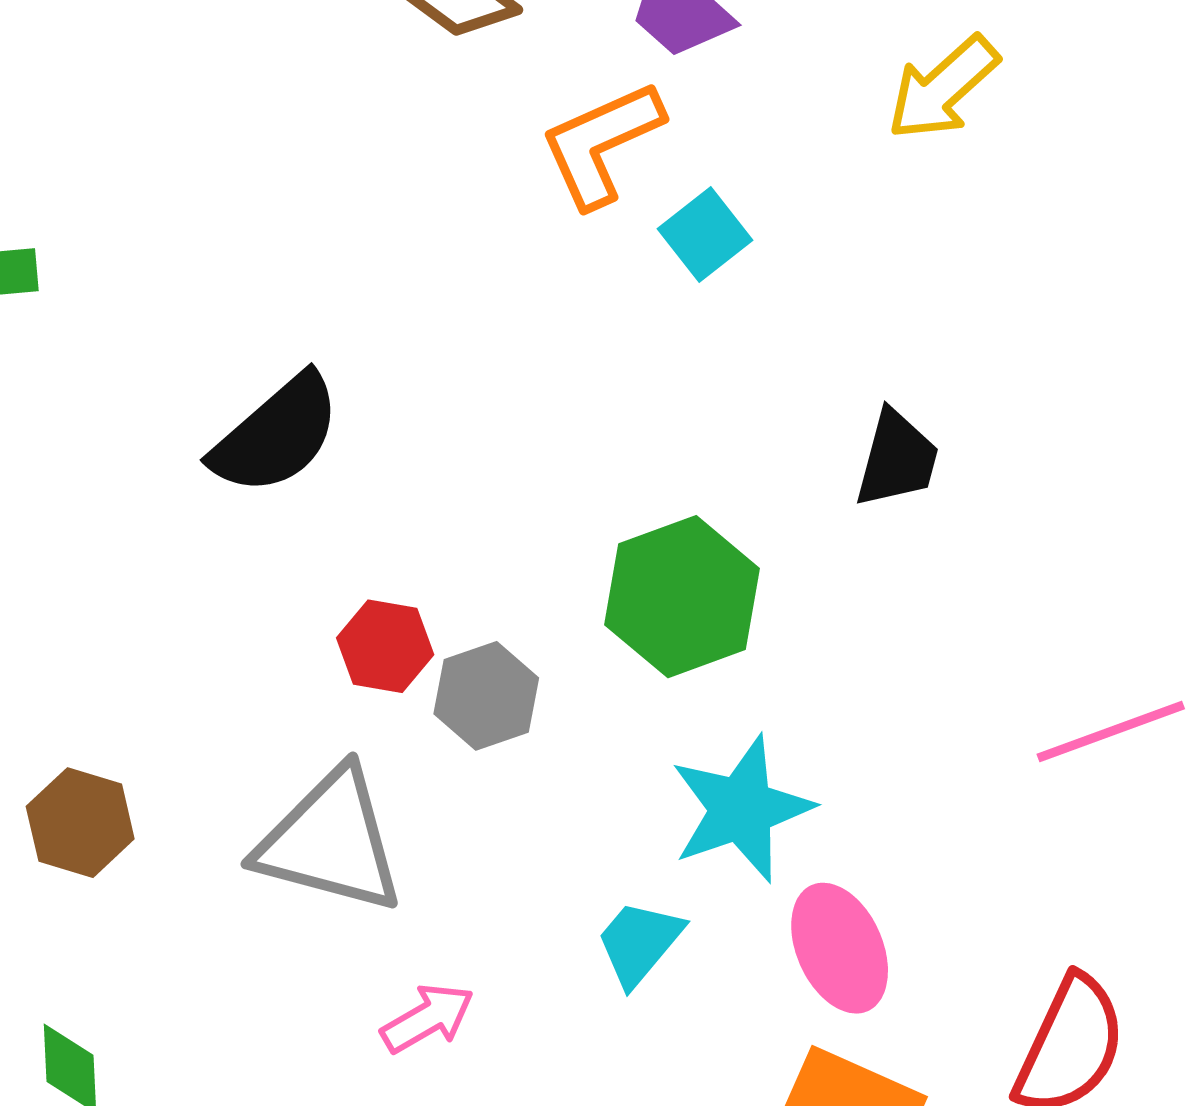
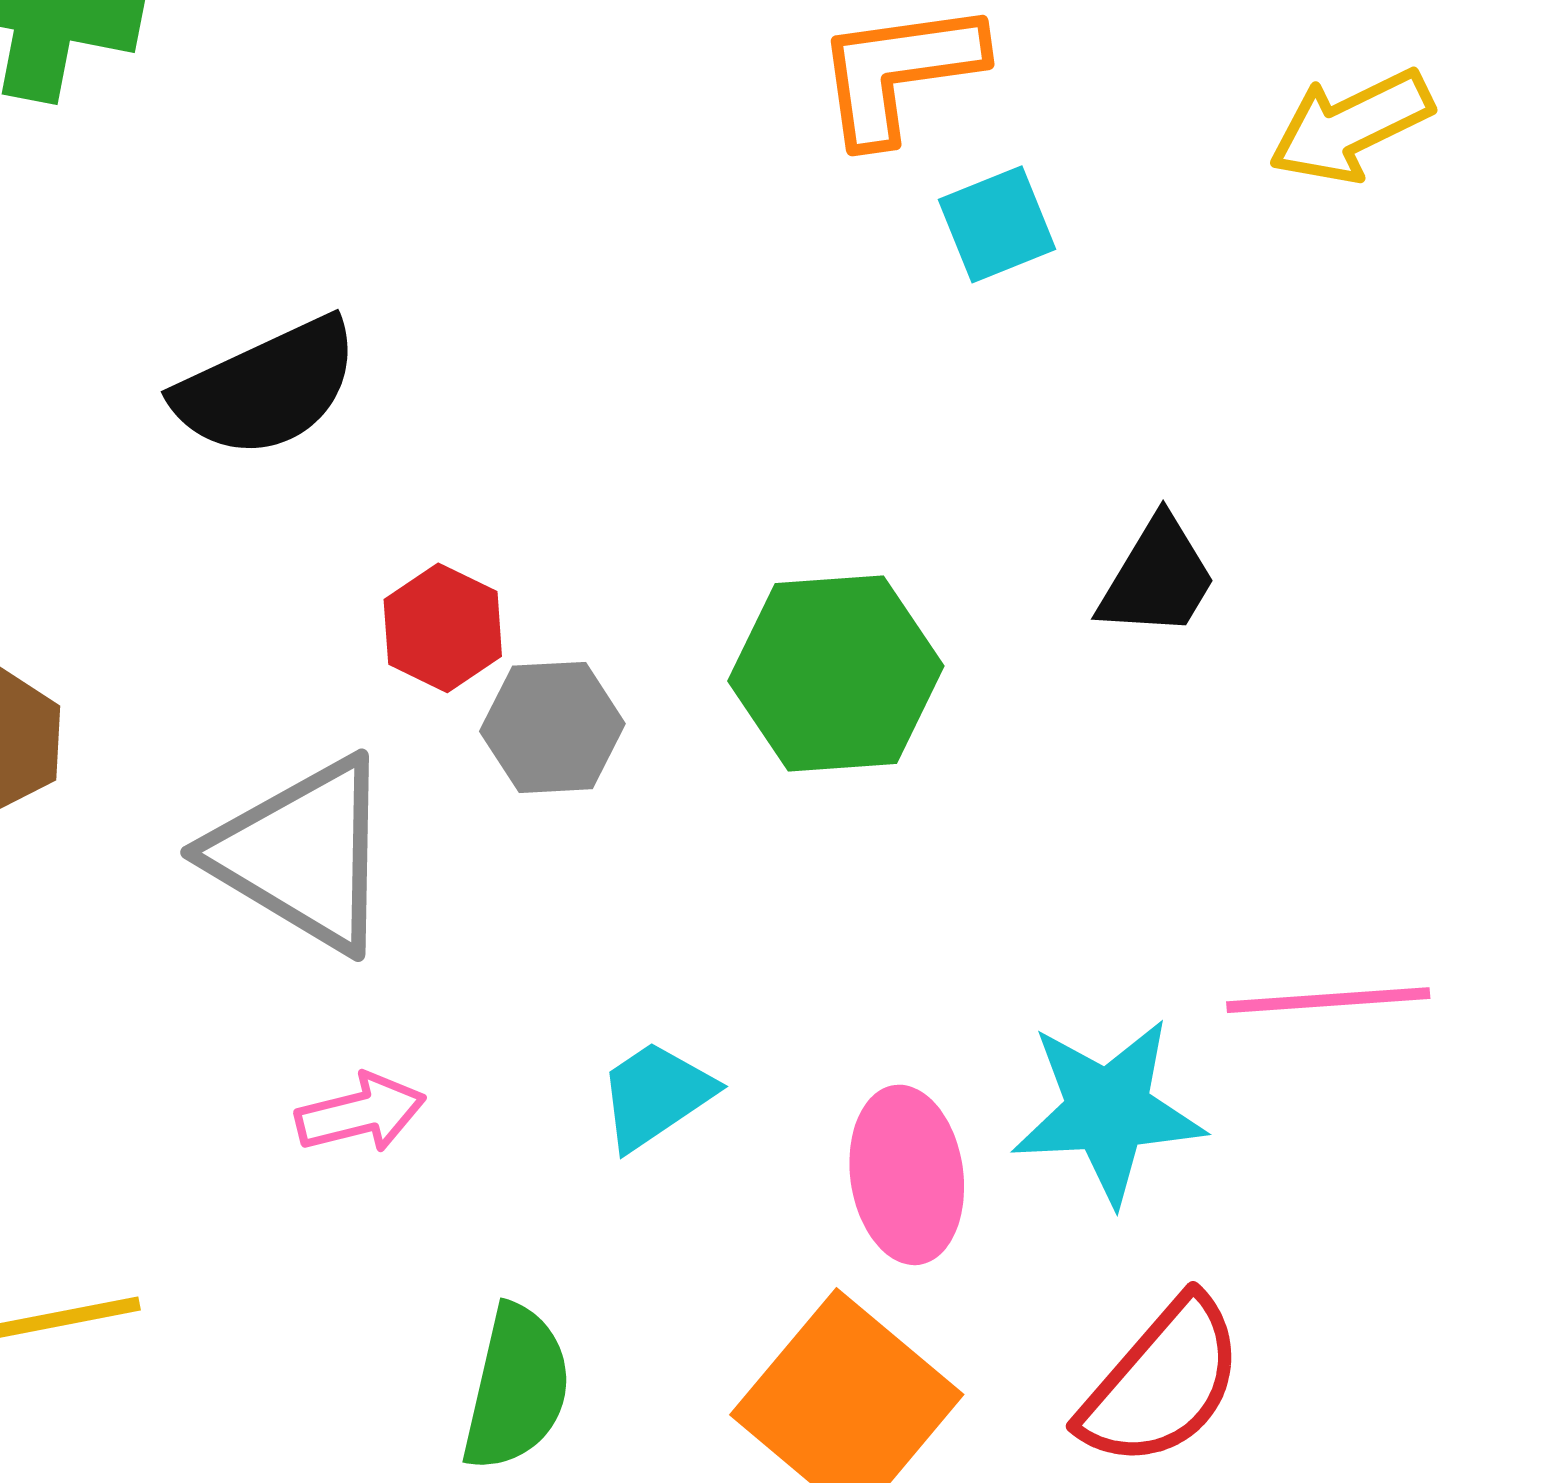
black semicircle: (276, 435) -> (267, 388), moved
cyan star: (741, 809) -> (1108, 1111), moved

